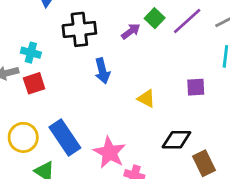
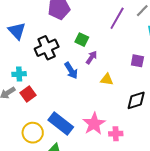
green square: (155, 18) -> (82, 40), moved
purple arrow: (131, 31) -> (91, 57), moved
purple square: (196, 87) -> (137, 61), turned 32
pink star: (110, 152) -> (94, 124), turned 30

